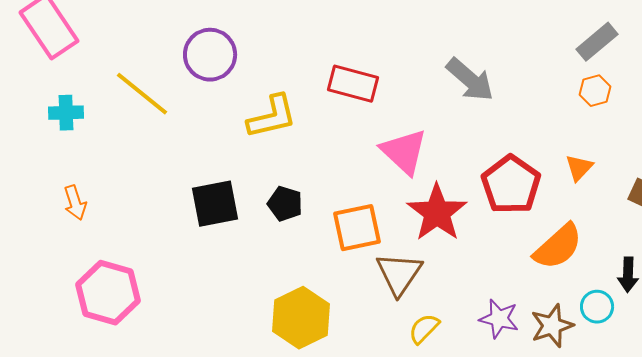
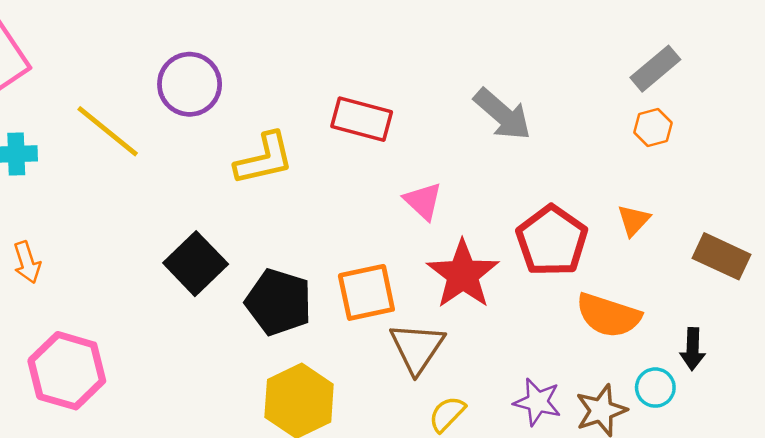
pink triangle: (404, 152) -> (423, 201), size x0.7
black square: (215, 204) -> (196, 264), turned -33
black pentagon: (285, 204) -> (279, 302), moved, size x1.6
orange semicircle: (558, 247) -> (608, 315), turned 60

